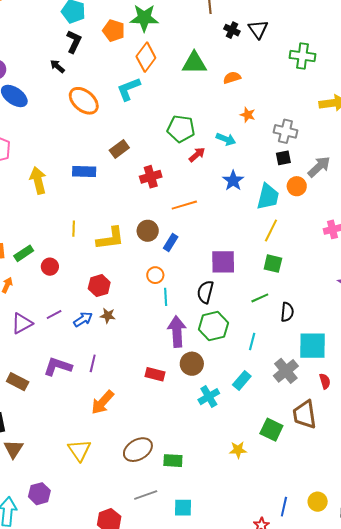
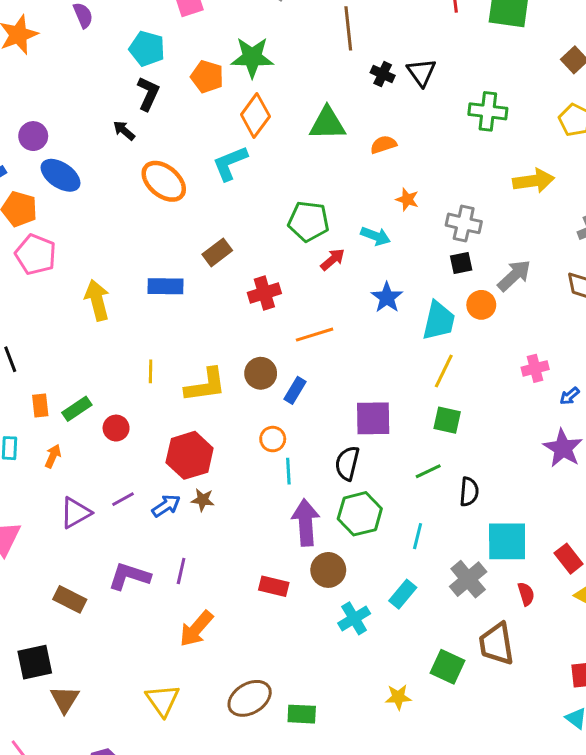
red hexagon: (99, 286) -> (190, 455), size x1.4

